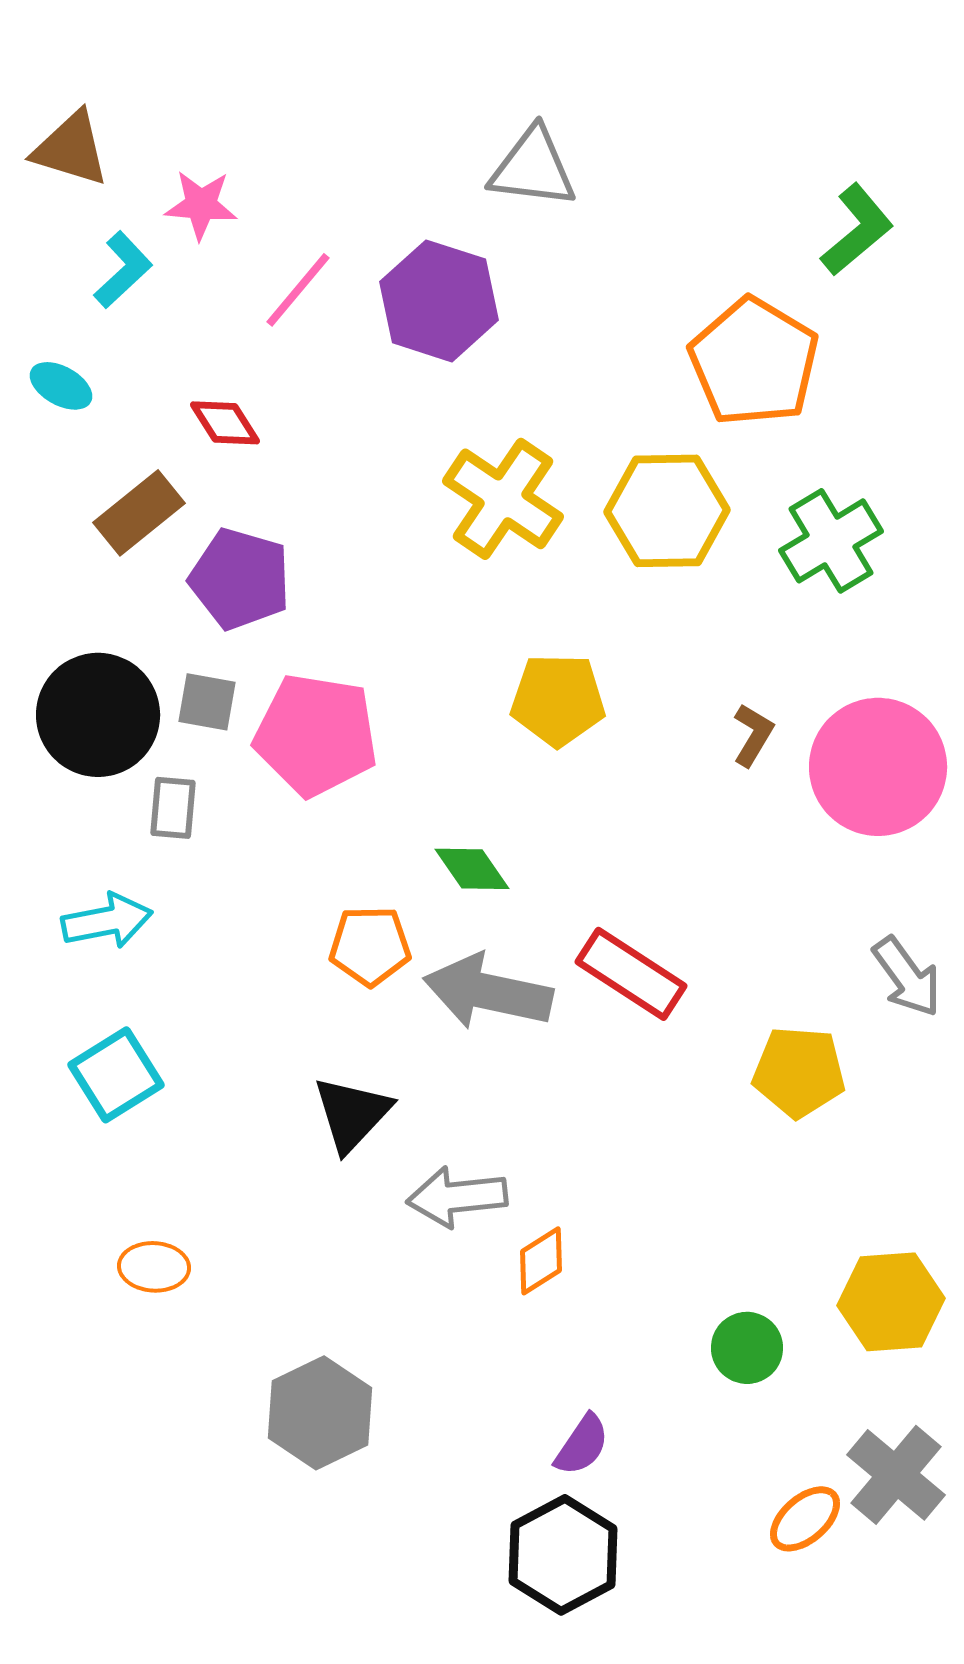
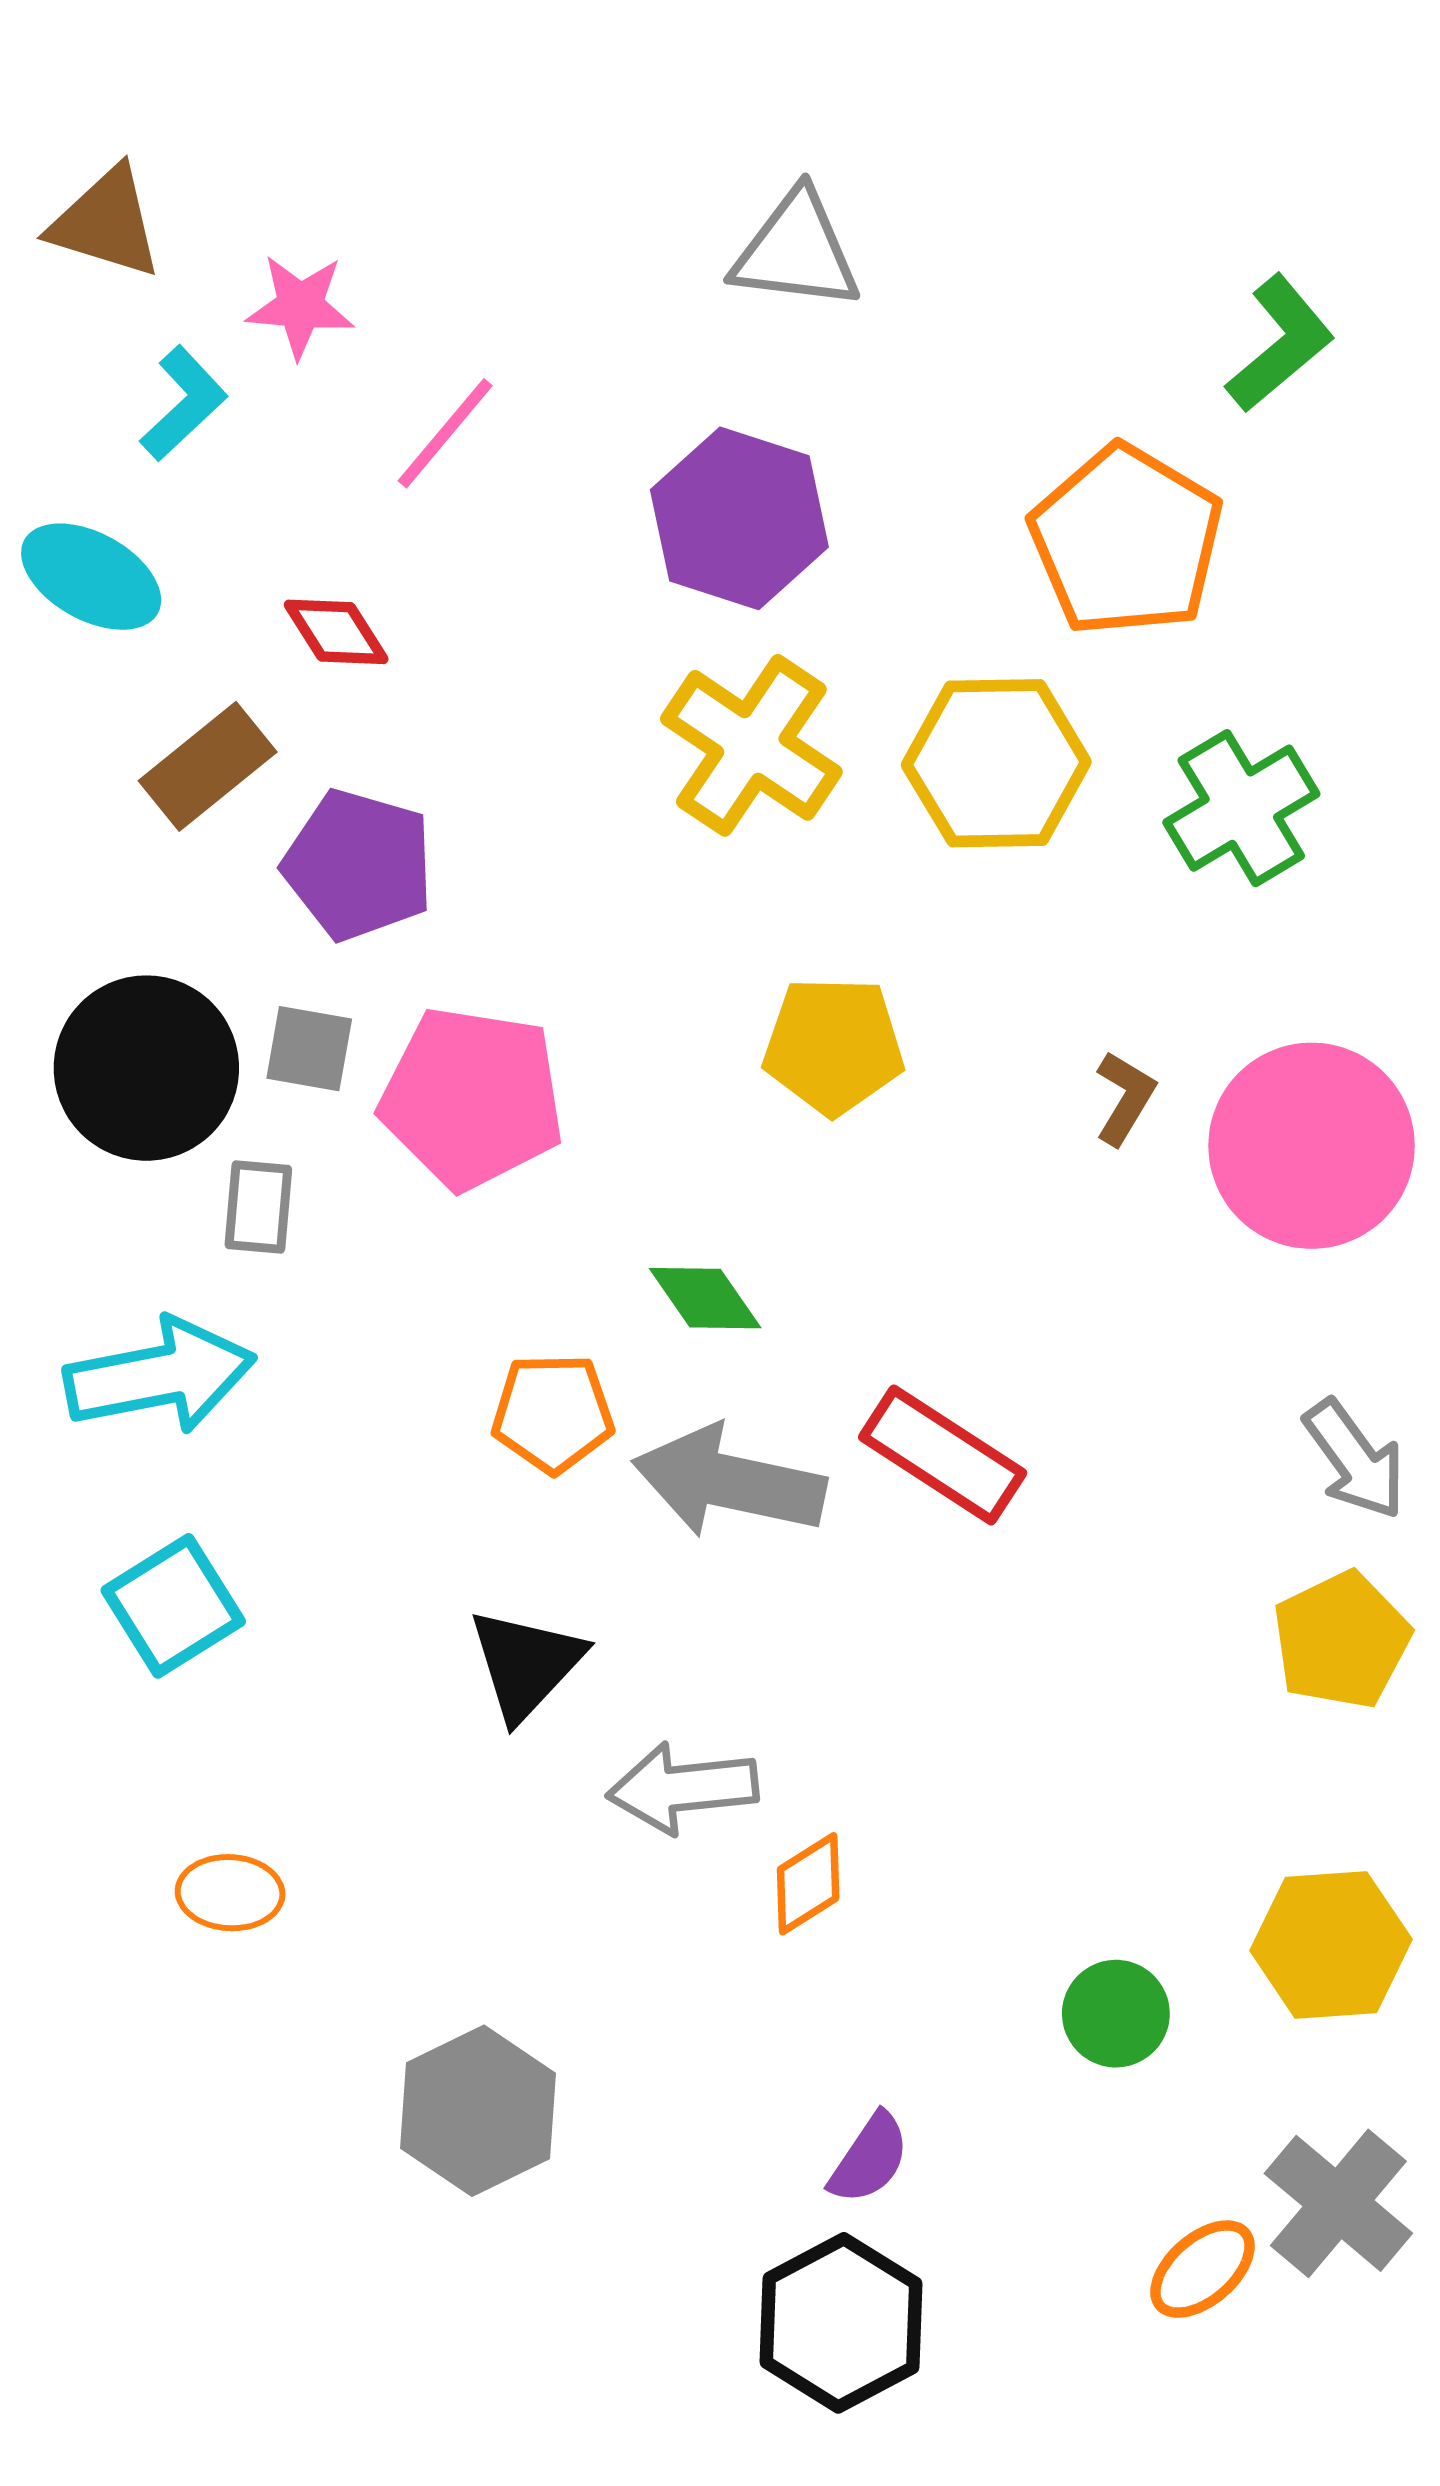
purple hexagon: (439, 301) -> (739, 518), moved
cyan ellipse: (61, 386) -> (91, 577), size x1.5
cyan arrow: (107, 921) -> (160, 1376), size x1.4
yellow pentagon: (799, 1072) -> (1341, 1640), moved, turned -30

